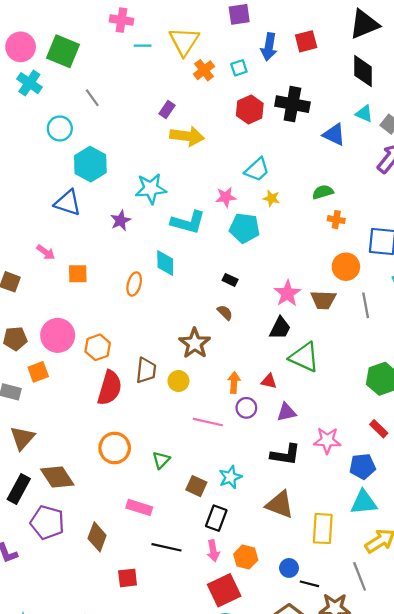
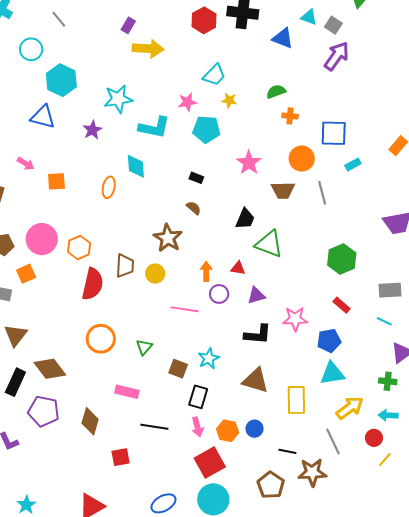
pink star: (287, 293) -> (249, 163), moved
blue circle: (289, 568) -> (254, 429), moved

